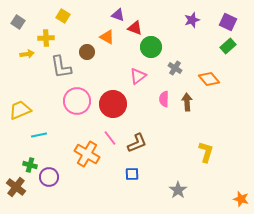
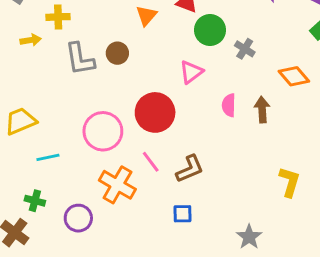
orange triangle: (107, 37) -> (146, 16), turned 42
brown circle: (87, 52) -> (117, 53), moved
gray cross: (175, 68) -> (245, 49), moved
pink circle: (77, 101) -> (103, 131), moved
purple circle: (49, 177) -> (78, 218), moved

